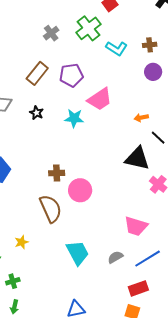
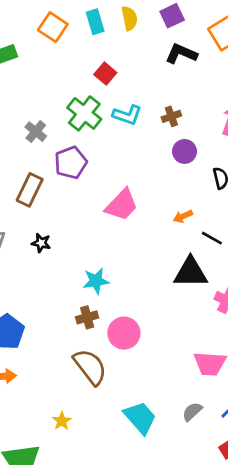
cyan L-shape: (117, 48) -> (127, 115), moved
purple pentagon: (71, 75) -> (71, 163), moved
cyan star: (74, 118) -> (96, 281), moved

